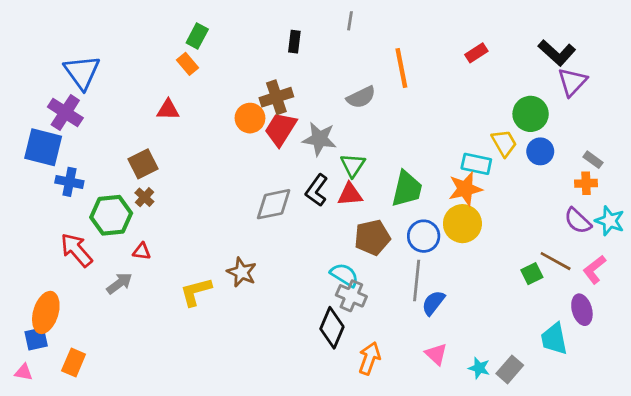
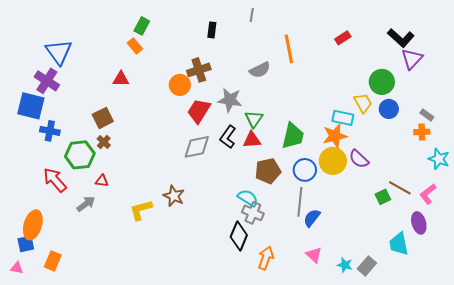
red trapezoid: (281, 129) -> (199, 111), moved
purple semicircle: (578, 221) -> (359, 159), moved

